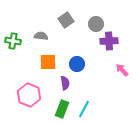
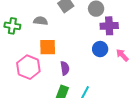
blue circle: (77, 64) -> (100, 49), moved
pink hexagon: (29, 95) -> (28, 67), moved

